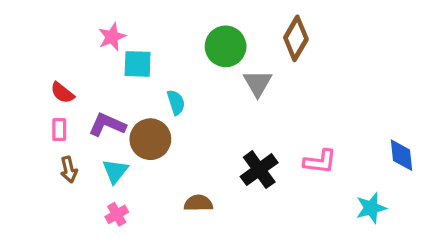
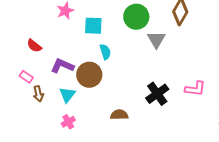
cyan square: (138, 64) -> (93, 26), moved
pink rectangle: (59, 130) -> (26, 77), moved, turned -56

